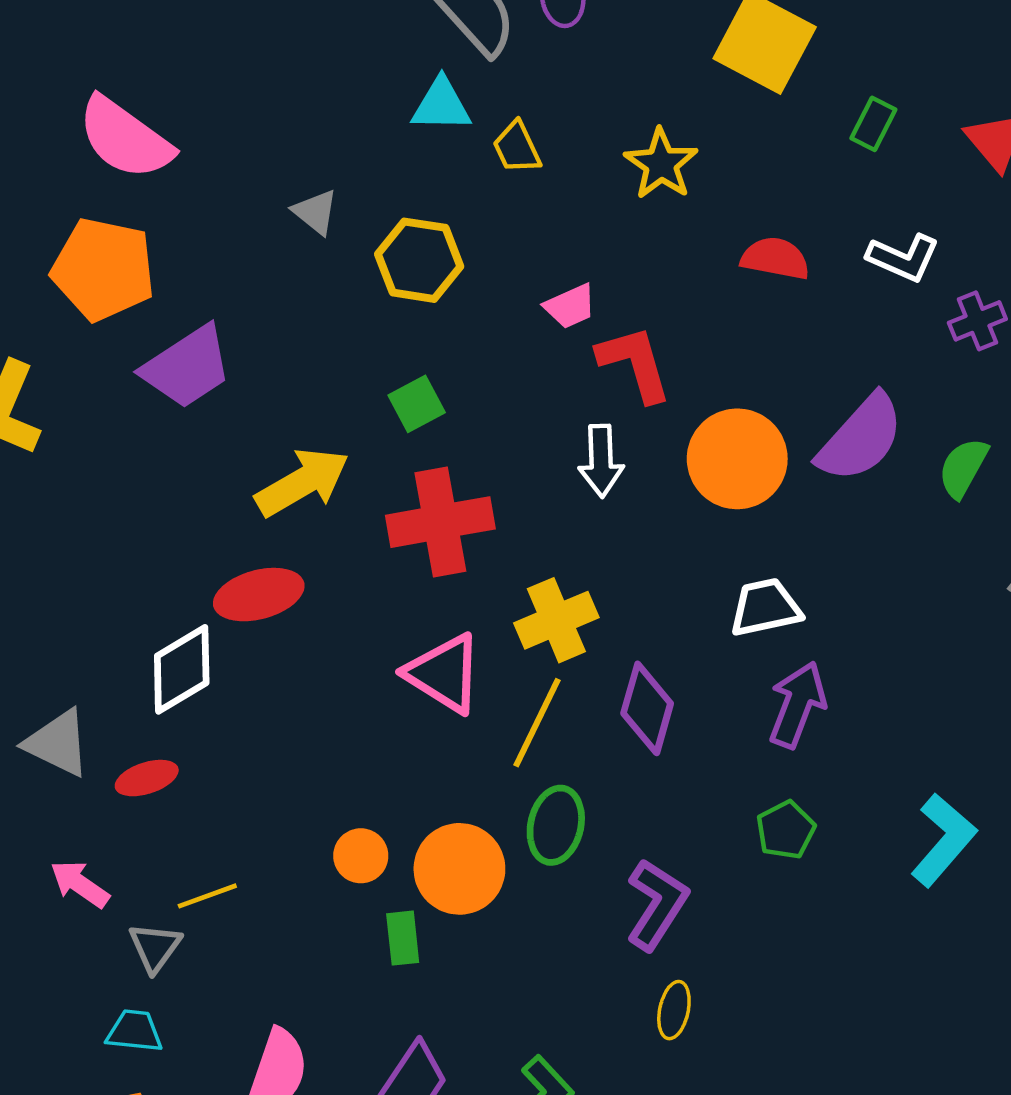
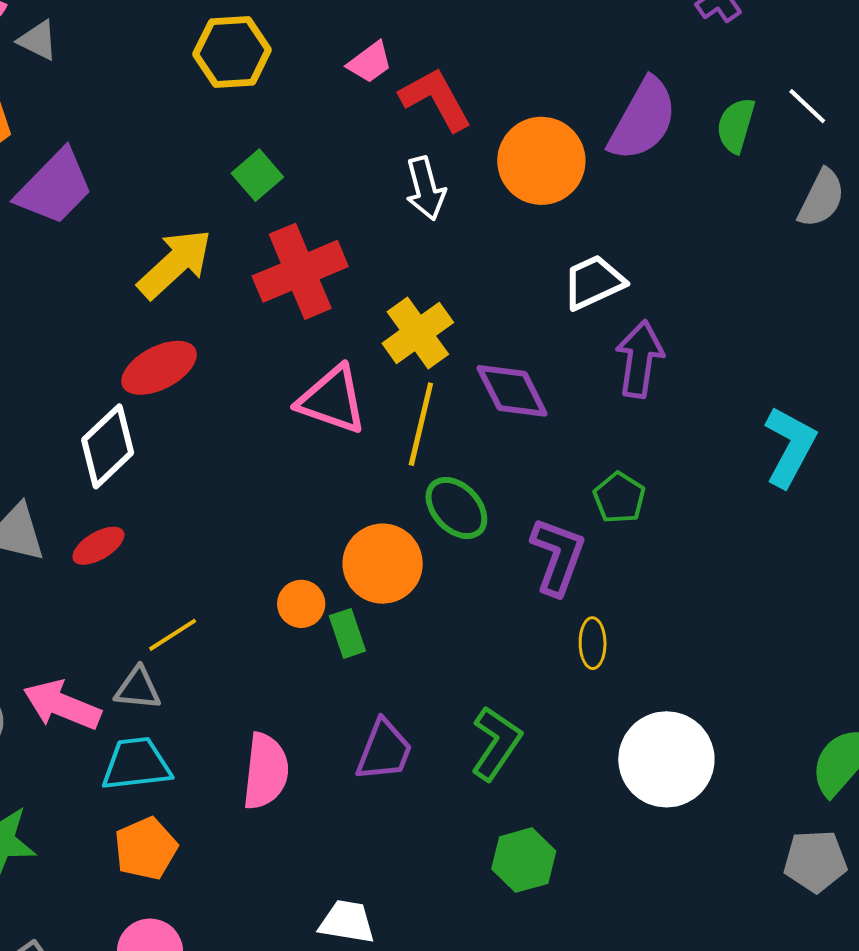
gray triangle: (315, 212) -> (38, 40), moved
purple diamond: (647, 708) -> (512, 391), turned -30
green ellipse: (556, 825) -> (456, 508), turned -44
green pentagon: (786, 830) -> (619, 498), moved
orange circle: (361, 856) -> (301, 604), moved
pink arrow: (80, 884) -> (62, 705), moved, size x1.4
gray triangle: (155, 947) -> (138, 689), turned -48
cyan trapezoid: (134, 1031) -> (136, 764), size x1.4

